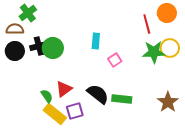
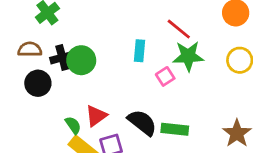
red line: (147, 24) -> (179, 29), moved, turned -36
brown semicircle: (15, 29) -> (30, 49), moved
black circle: (15, 51) -> (38, 83), moved
green star: (154, 52) -> (188, 56), moved

